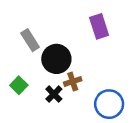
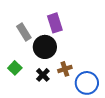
purple rectangle: (99, 26) -> (55, 23), moved
brown cross: (73, 81) -> (65, 69), moved

